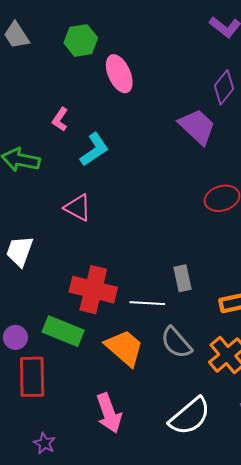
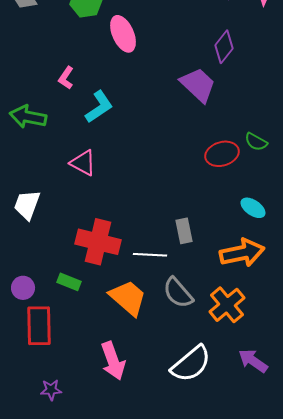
green rectangle: (63, 331) -> (69, 282), size x0.6
purple star: (44, 443) -> (51, 390), turned -30

